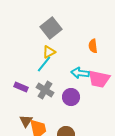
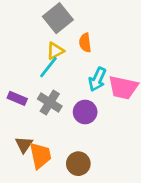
orange semicircle: (93, 46) -> (85, 43), moved
cyan arrow: (80, 73) -> (97, 79), turned -72

